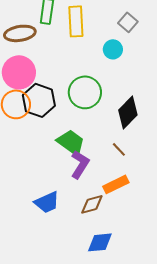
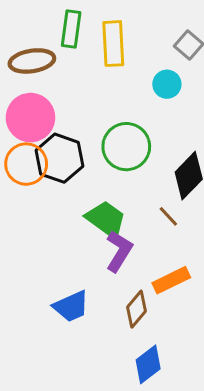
brown line: (119, 149) -> (168, 216), moved
brown diamond: (92, 204) -> (136, 309), turned -35
blue diamond: (100, 242) -> (148, 364), turned -32

